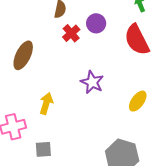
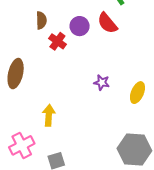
red semicircle: (137, 40) -> (107, 23), moved, size x0.7
purple star: (92, 82) -> (102, 82), moved, size x0.7

